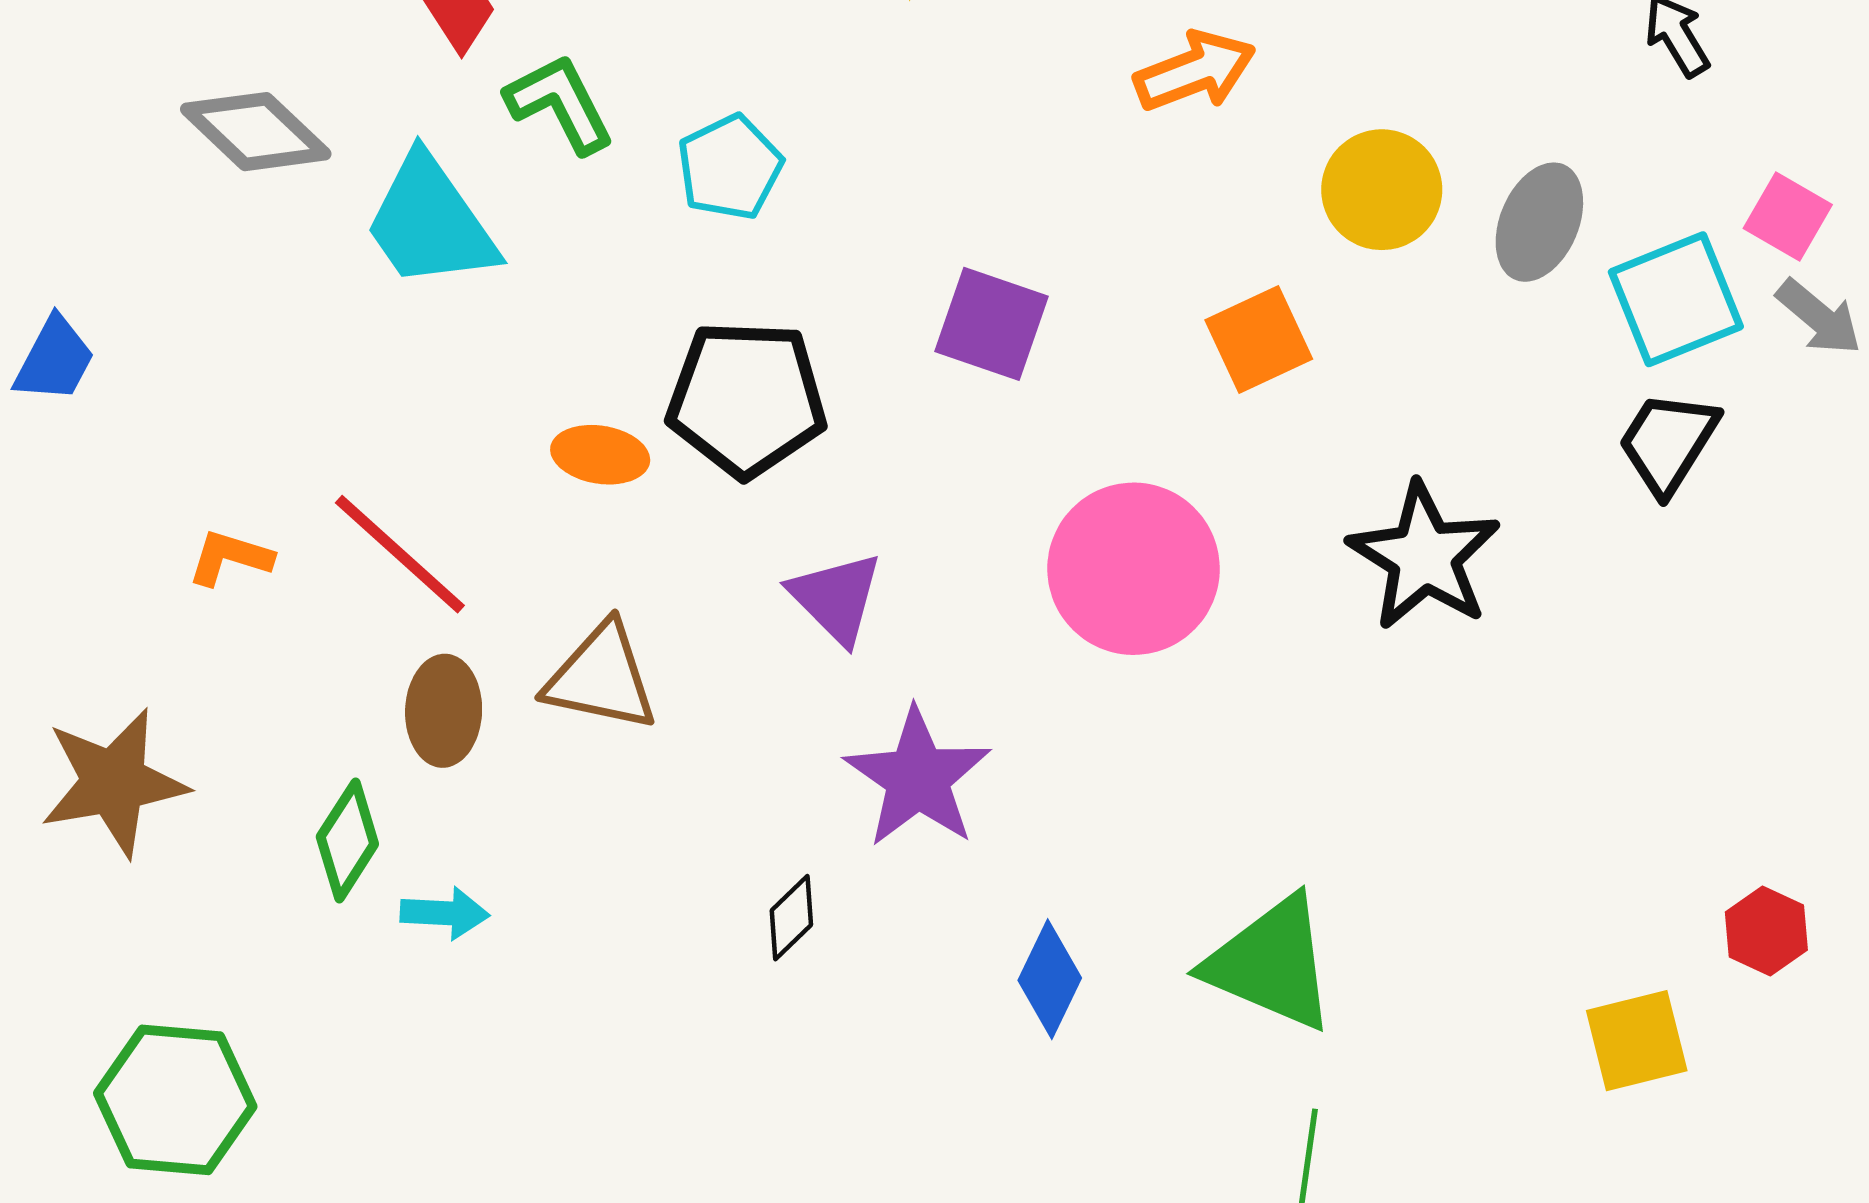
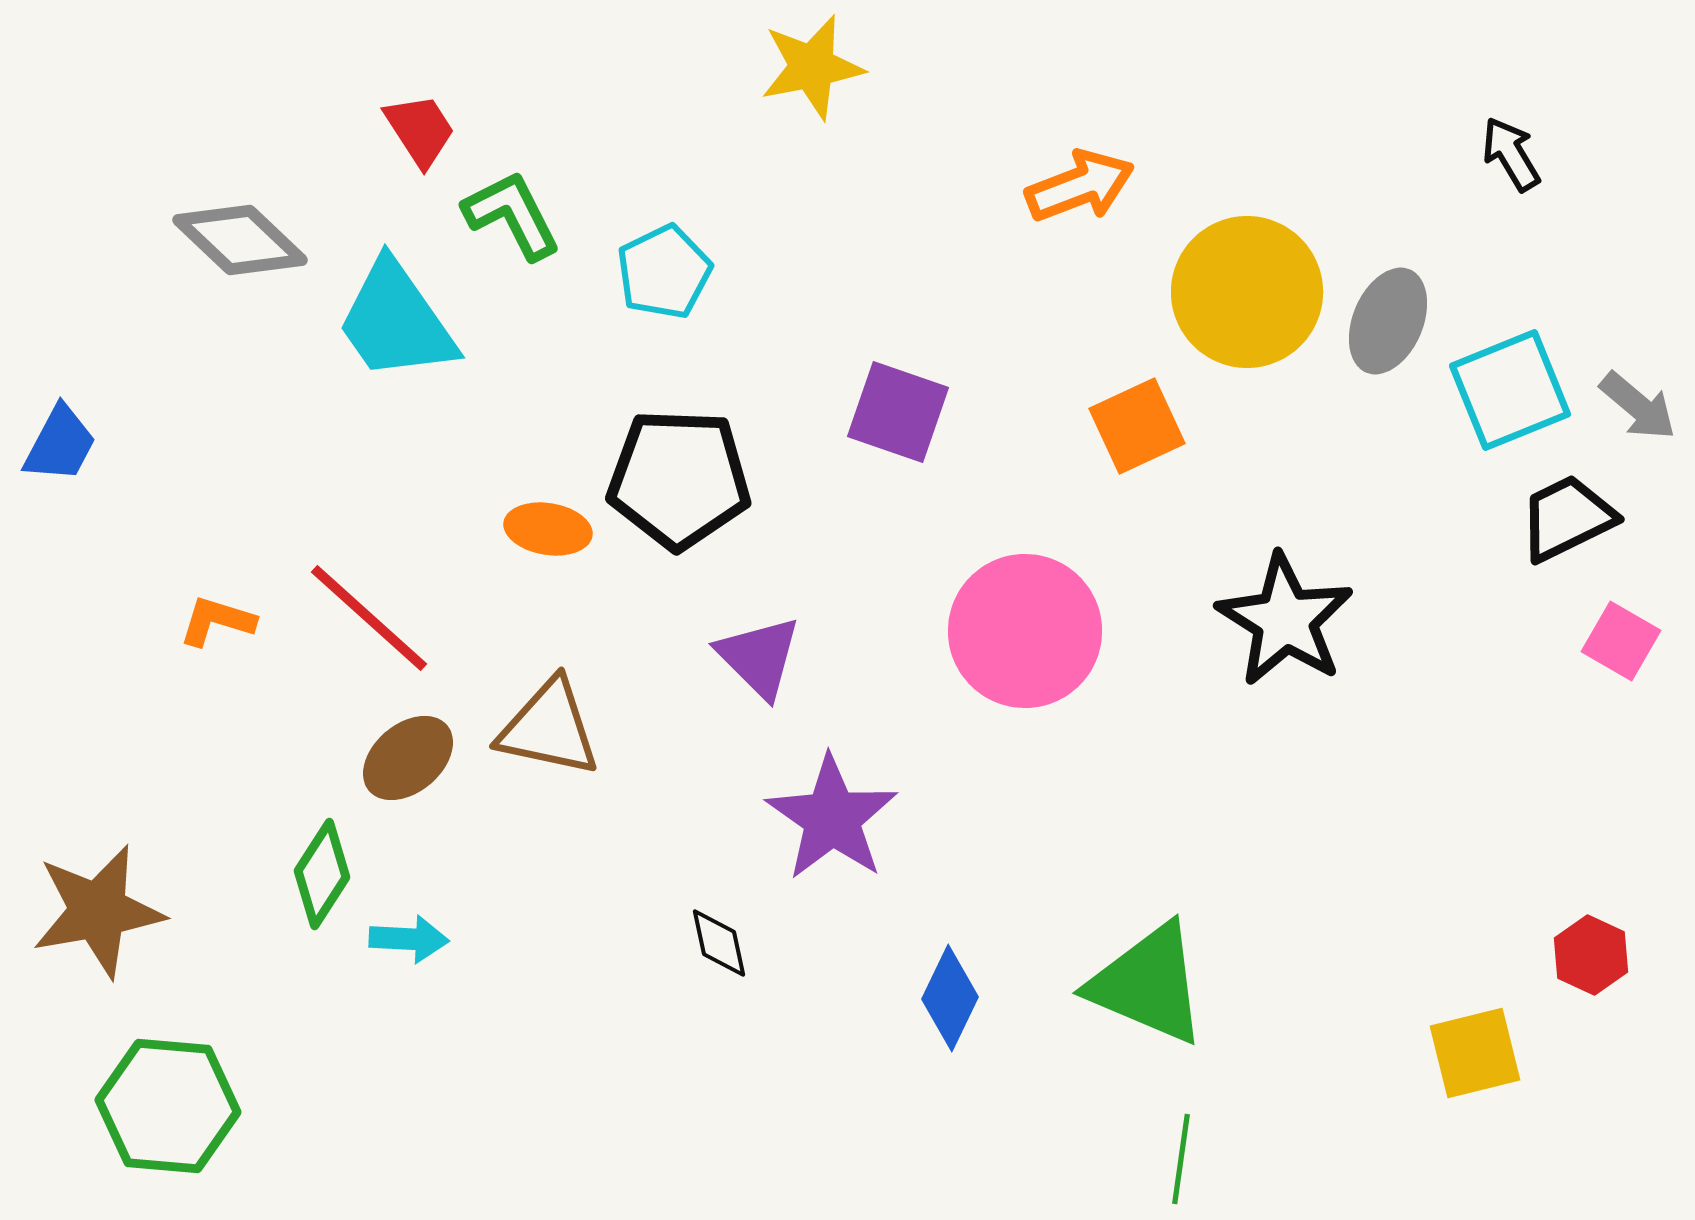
yellow circle: (1382, 190) -> (1247, 292), size x1.4
pink square: (1788, 217) -> (1621, 641), moved
black trapezoid: (1668, 442) -> (1567, 518), moved, turned 32
brown ellipse: (444, 711) -> (408, 758), turned 48
brown star: (114, 782) -> (98, 911), moved
black diamond: (791, 918) -> (719, 943), turned -58

